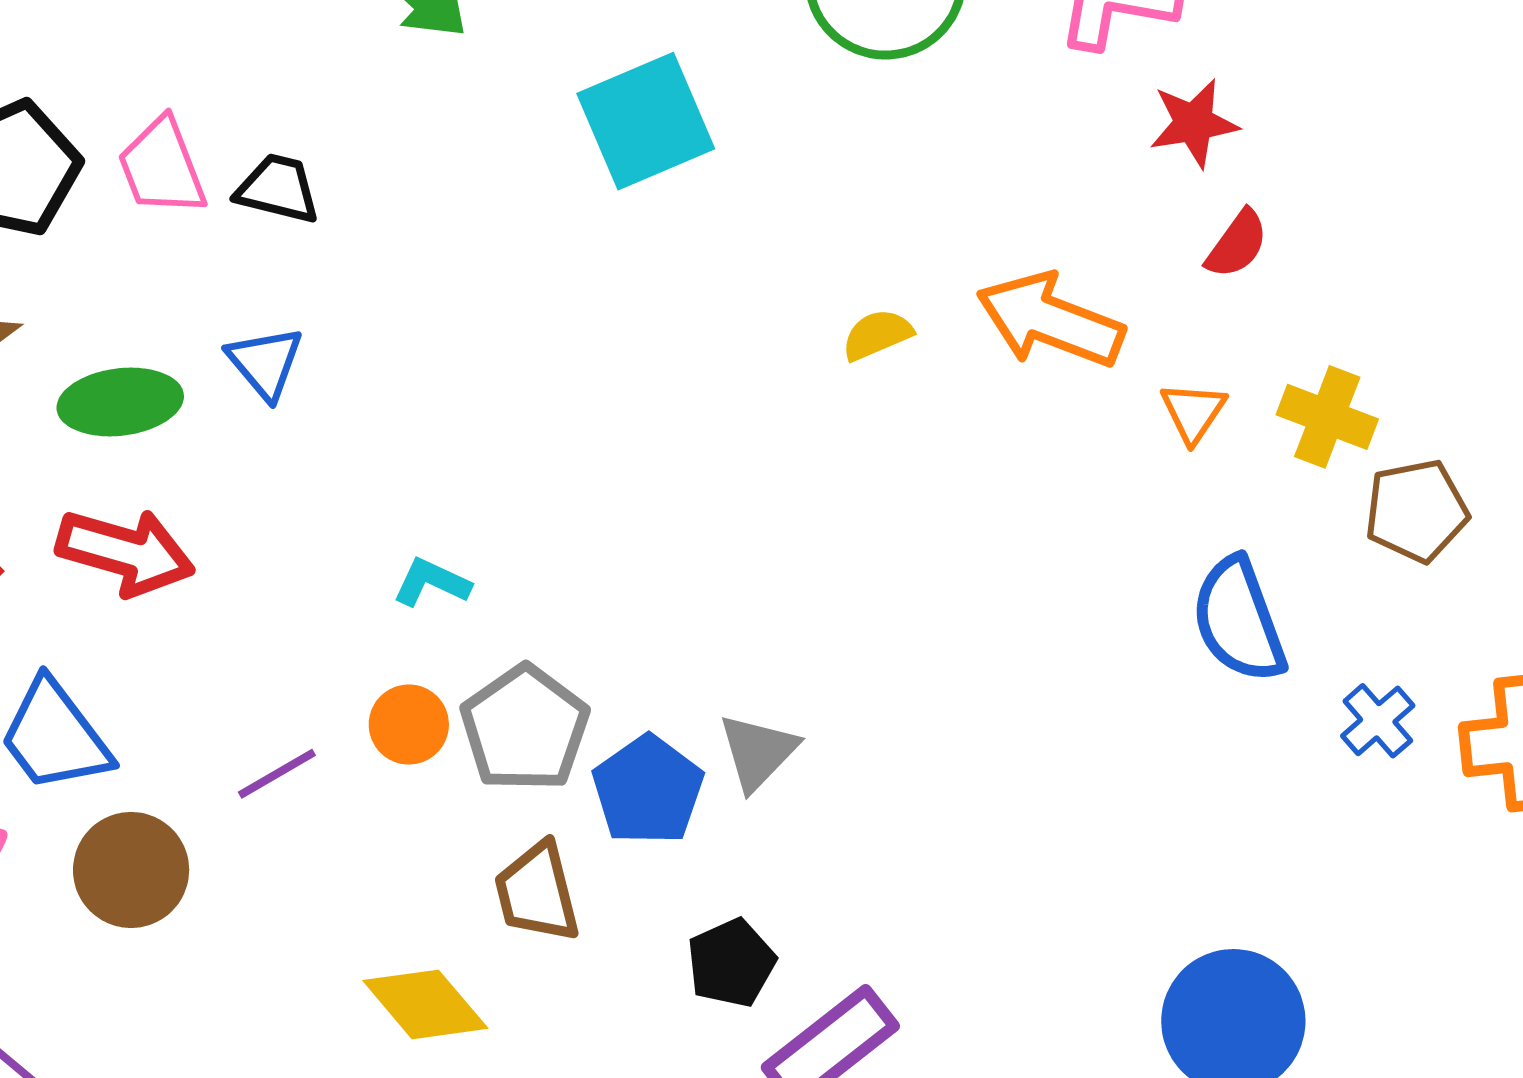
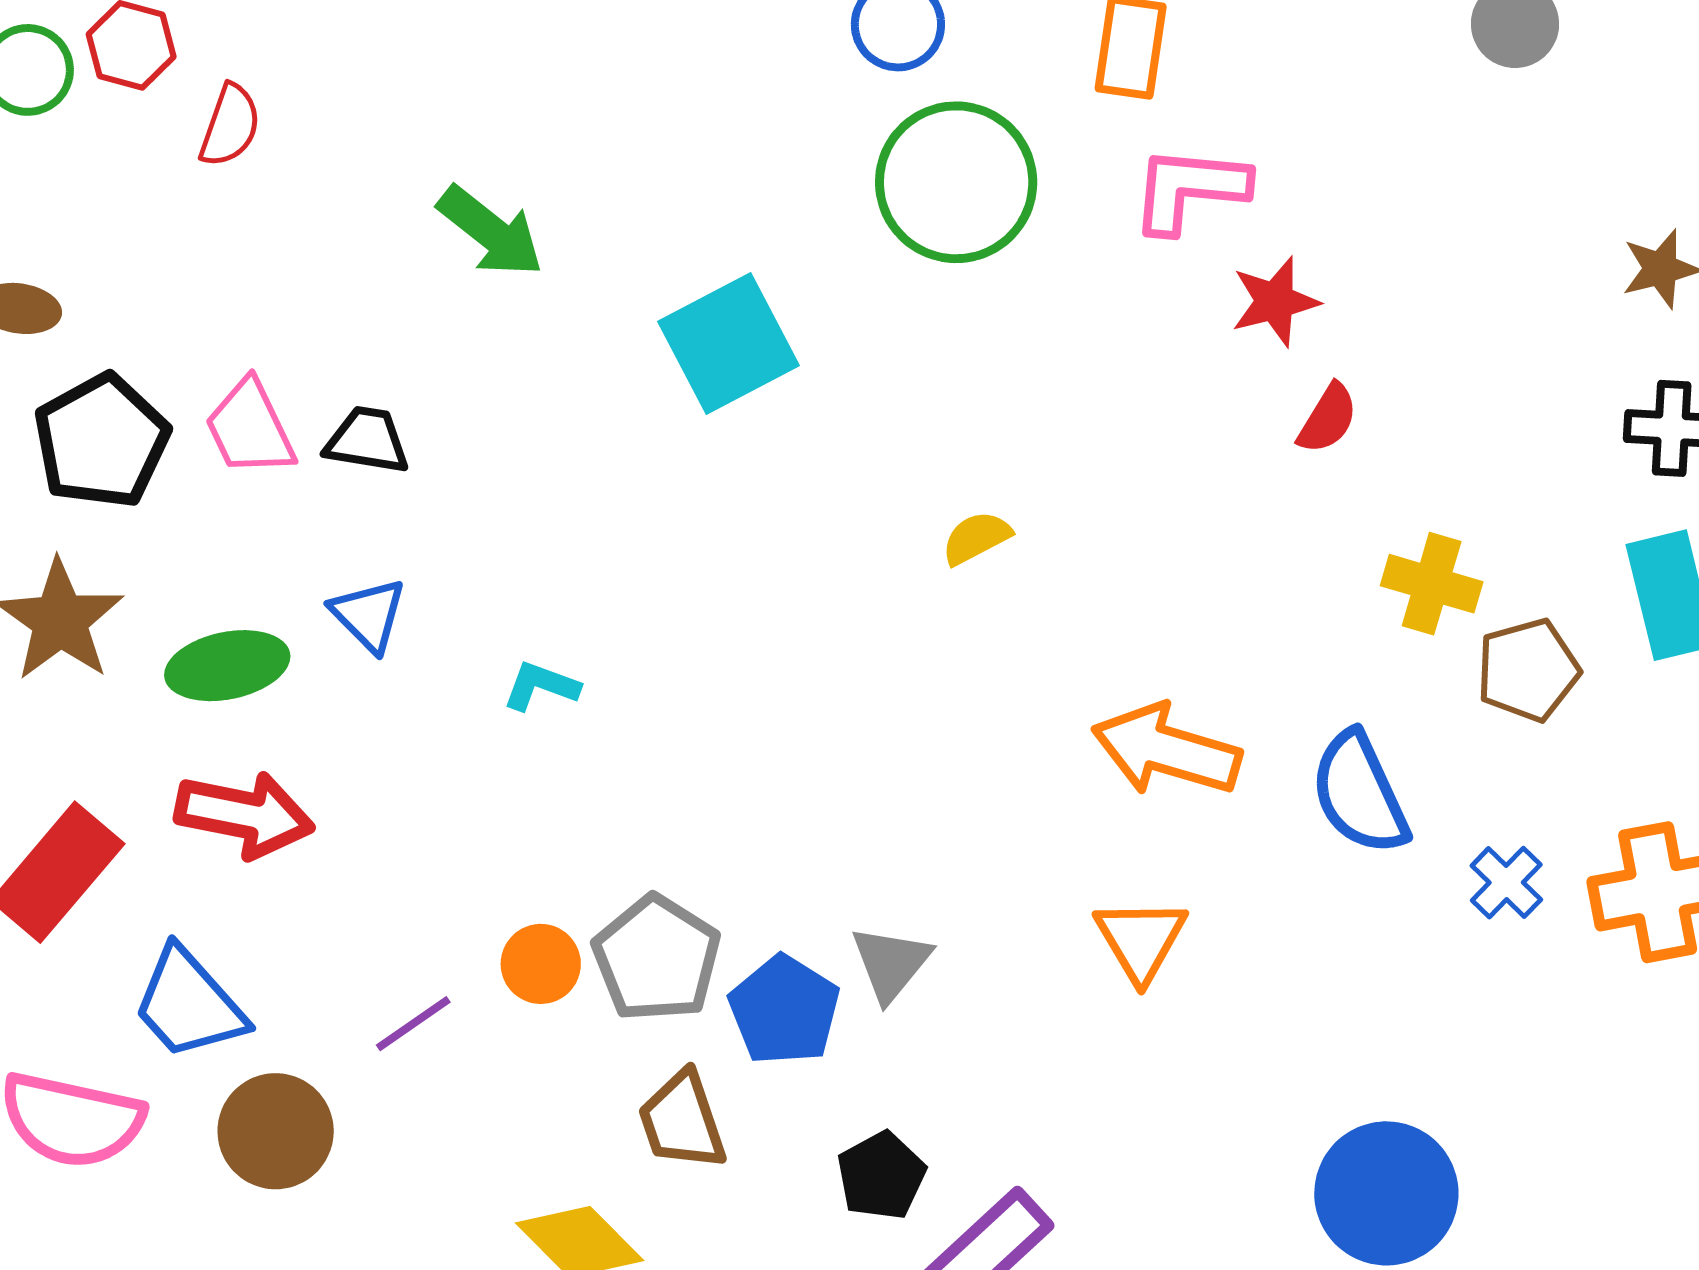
orange arrow: (1050, 320) -> (1166, 750), moved
orange triangle: (1193, 412) -> (1141, 940), moved, size x1.4
cyan L-shape: (432, 582) -> (541, 686), moved

